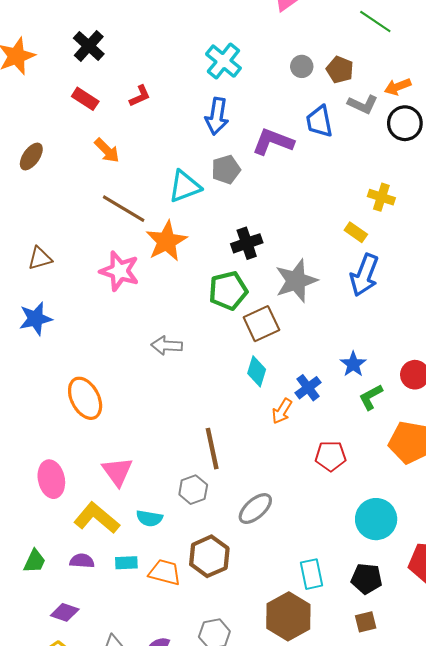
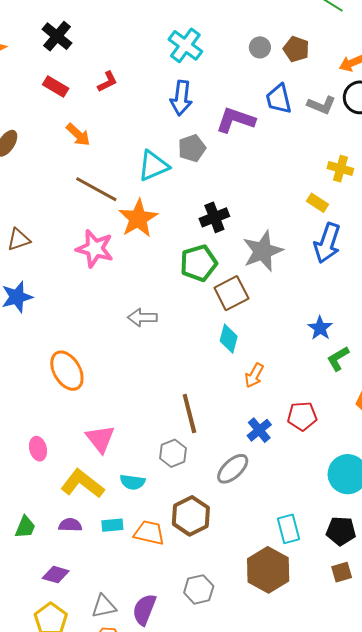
gray L-shape: (363, 104) -> (321, 105), moved
blue cross: (308, 388) -> (259, 430), moved
pink ellipse: (51, 479) -> (38, 449), size x0.7

